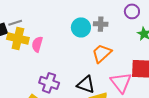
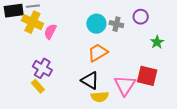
purple circle: (132, 11) -> (141, 17), moved
orange trapezoid: (102, 53) -> (98, 53), moved
purple cross: (49, 83) -> (42, 68), moved

